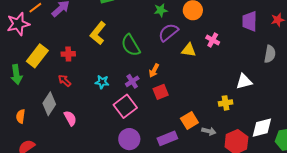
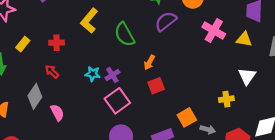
pink cross: (213, 40) -> (214, 31), size x1.5
yellow triangle: (189, 50) -> (244, 39), moved
yellow rectangle: (37, 56) -> (23, 44), size x0.6
purple cross: (132, 81) -> (112, 75), moved
white triangle: (244, 81) -> (247, 76), turned -42

